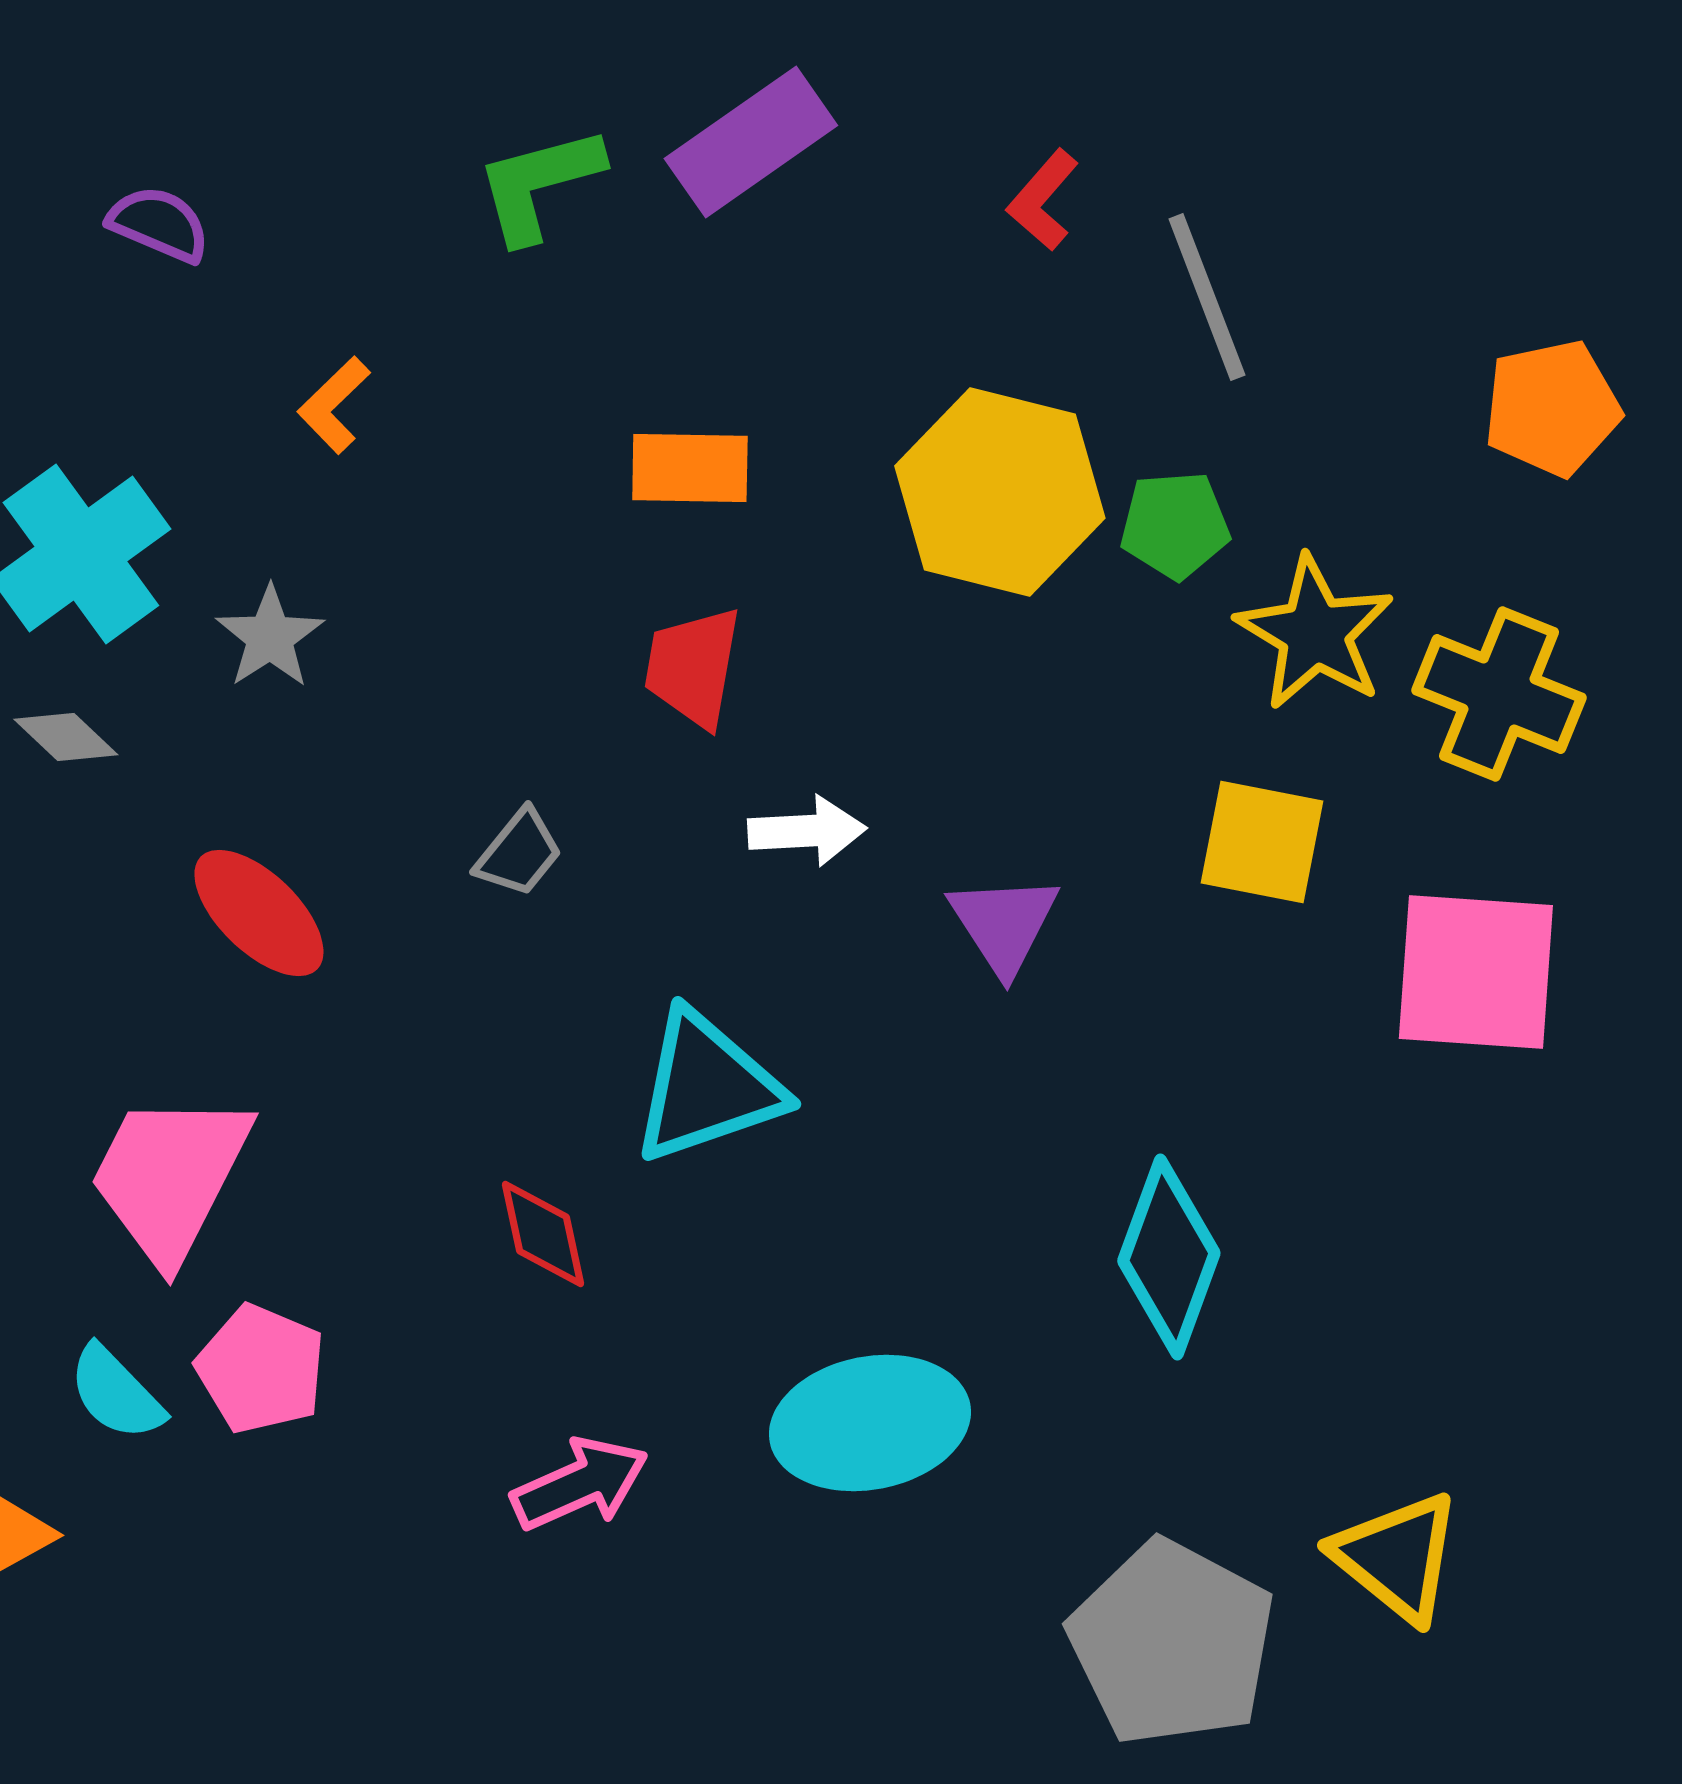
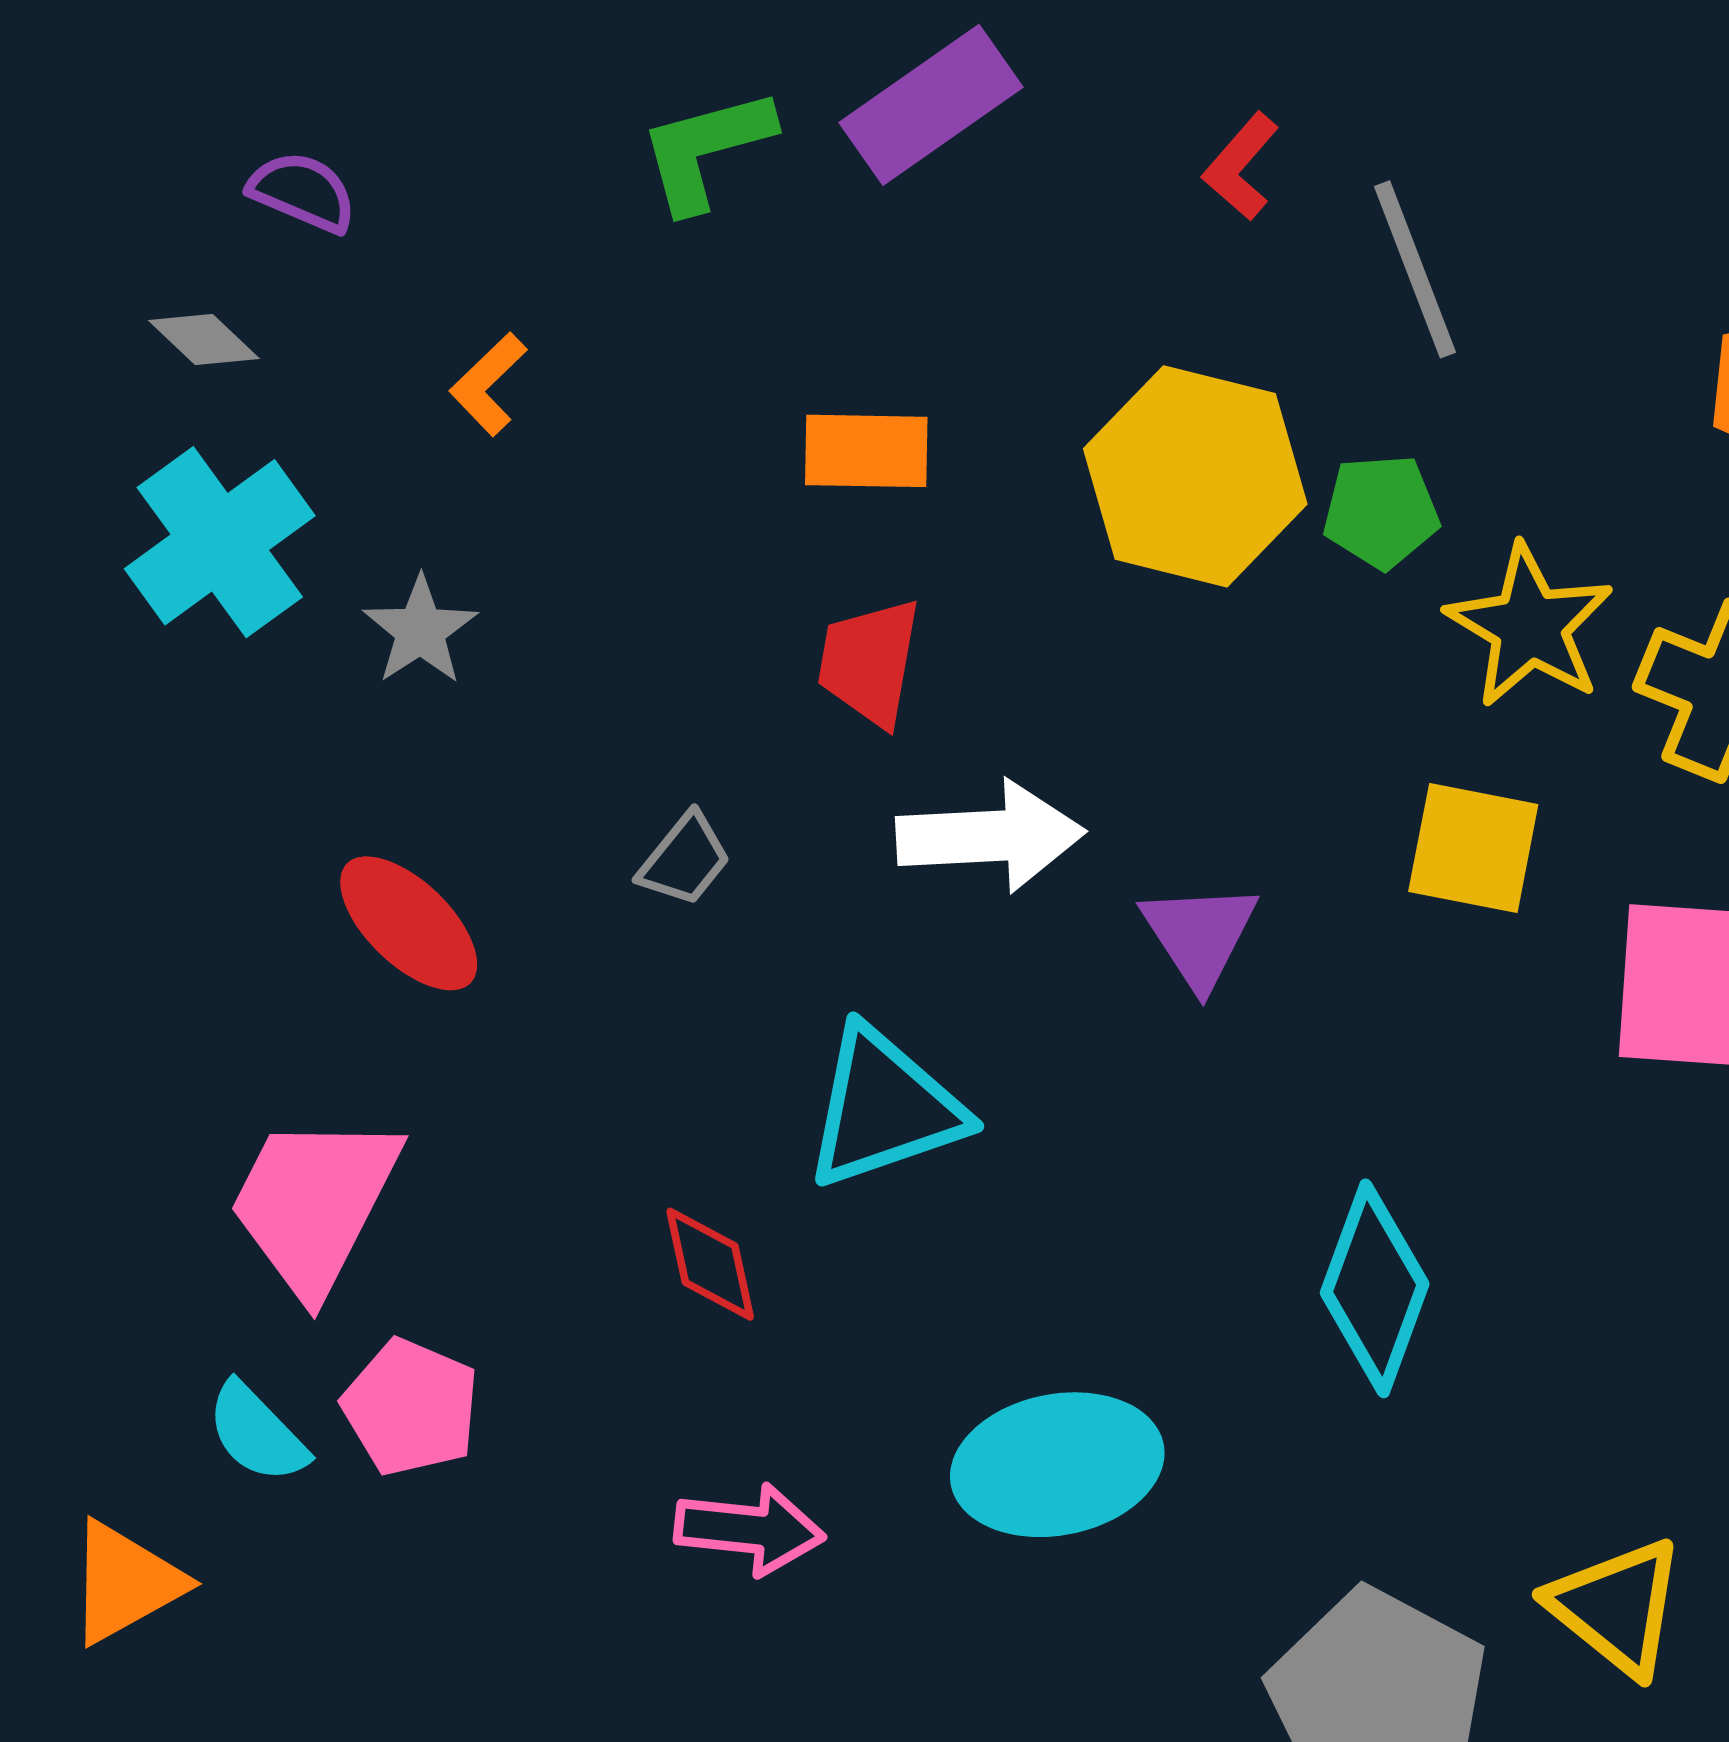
gray diamond: (66, 737) -> (204, 339), moved
white arrow: (807, 831) -> (990, 836), size x1.5
pink arrow: (580, 1484) -> (749, 1529), turned 30

